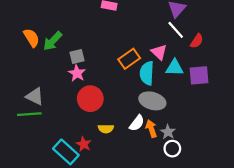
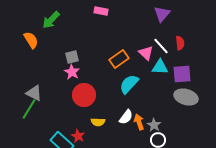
white line: (176, 30) -> (161, 46), moved
green arrow: (53, 41) -> (51, 20), moved
red semicircle: (197, 41) -> (180, 43), turned -40
cyan semicircle: (147, 73) -> (129, 84), moved, turned 40
gray ellipse: (152, 101) -> (186, 97), moved
green line: (29, 114) -> (29, 109), turned -55

